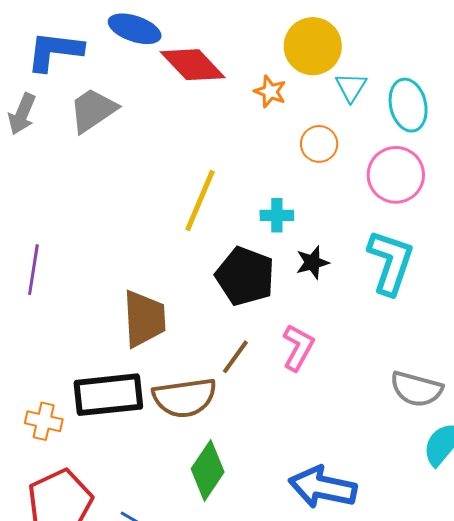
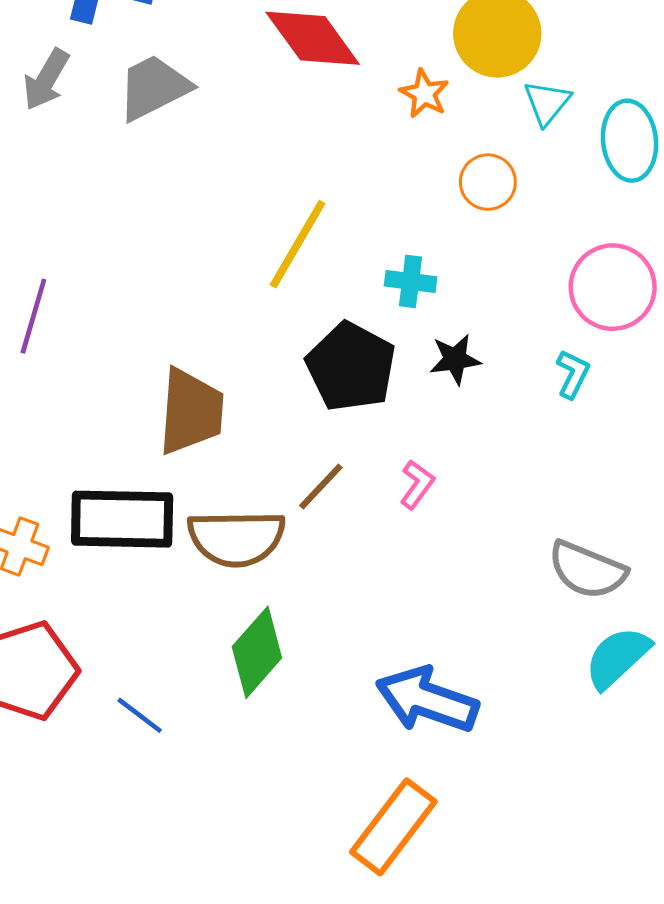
pink circle: (396, 175) -> (613, 287), moved
cyan L-shape: (391, 262) -> (573, 374), size x0.5
pink L-shape: (298, 347) -> (417, 484), size x0.7

